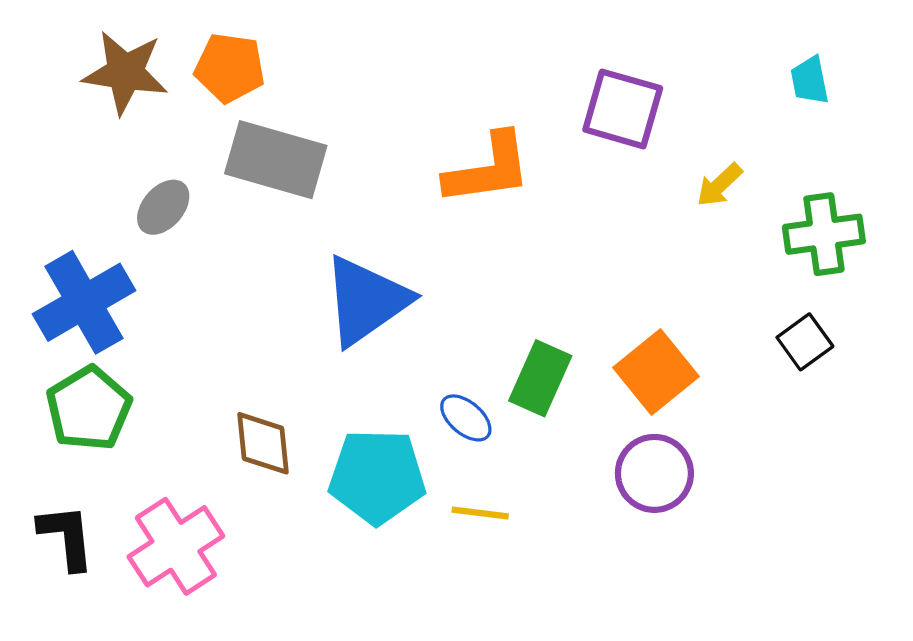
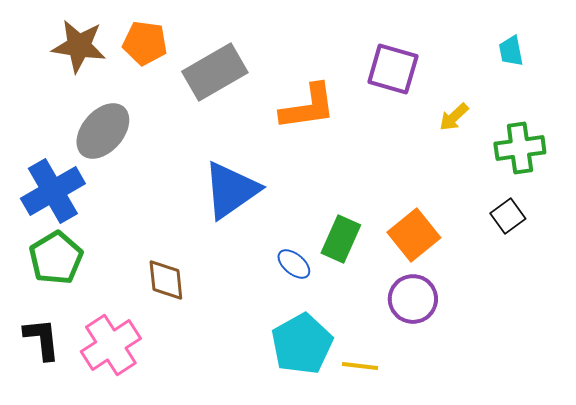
gray rectangle: (276, 160) -> (215, 72), moved, turned -46
gray ellipse: (163, 207) -> (103, 131), size x1.6
cyan pentagon: (377, 477) -> (302, 344), moved, turned -30
yellow line: (480, 513) -> (360, 366), moved

